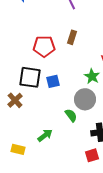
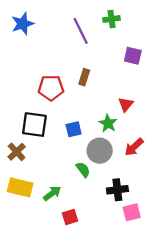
blue square: (53, 81) -> (74, 129), moved
yellow rectangle: (18, 149) -> (20, 187), moved, size x1.5
red square: (92, 155) -> (70, 217), moved

